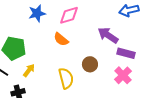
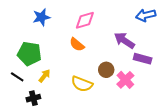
blue star: (37, 13) -> (41, 17), moved
pink cross: (123, 75) -> (125, 80), moved
yellow semicircle: (66, 78) -> (82, 84), turned 125

